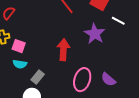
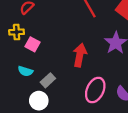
cyan semicircle: (20, 64) -> (25, 71), moved

